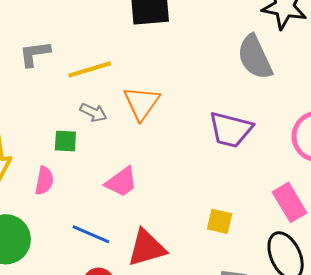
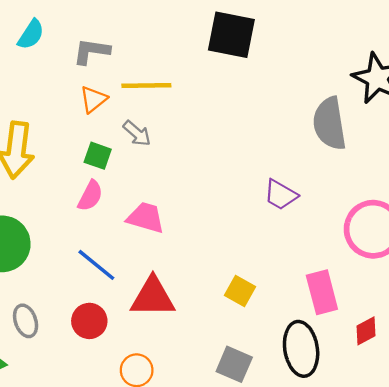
orange triangle: (141, 103) -> (93, 99), moved, size x0.7
purple trapezoid: (231, 130) -> (281, 195), size x0.7
pink semicircle: (44, 181) -> (90, 196), moved
pink trapezoid: (121, 182) -> (146, 218), turned -144

